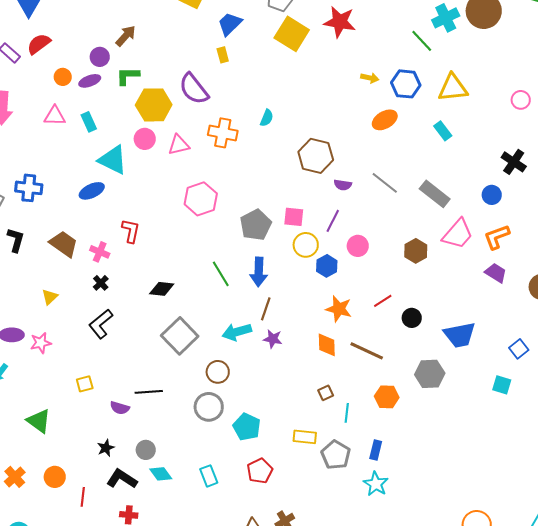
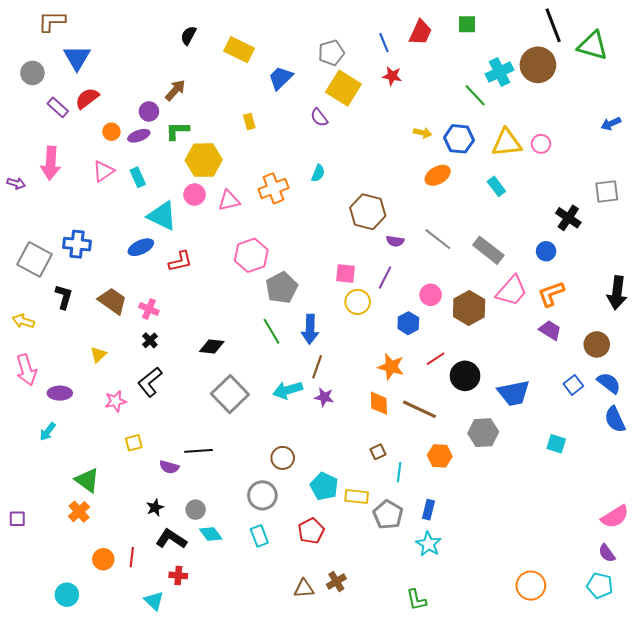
red star: (340, 22) -> (392, 76), size x0.6
yellow rectangle: (223, 55) -> (249, 122), moved
purple semicircle: (194, 89) -> (319, 118), moved, size x0.6
pink circle: (521, 100) -> (541, 144), moved
pink triangle: (55, 116) -> (103, 171), turned -35
orange cross: (223, 133) -> (274, 188), turned -32
gray pentagon: (256, 225) -> (282, 288), moved
red L-shape: (131, 231) -> (180, 261), moved, turned 65
pink circle: (358, 246) -> (431, 295), moved
brown hexagon: (416, 251) -> (469, 308), size x1.4
blue hexagon: (327, 266) -> (408, 323), moved
black circle: (412, 318) -> (465, 376), size x1.5
pink star: (41, 343) -> (115, 401), moved
blue square: (519, 349) -> (573, 385), moved
brown circle: (218, 372) -> (283, 458), moved
gray circle: (209, 407) -> (262, 495), moved
cyan pentagon: (247, 427) -> (324, 486), moved
orange cross: (15, 477) -> (79, 512), moved
orange circle: (55, 477) -> (103, 559), moved

